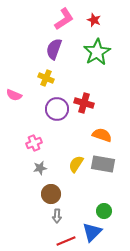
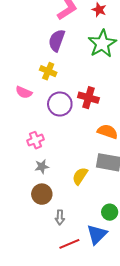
pink semicircle: (14, 95) -> (24, 92), moved
yellow semicircle: (76, 164) -> (80, 176), moved
brown circle: (51, 194) -> (42, 194), moved

